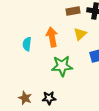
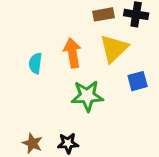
yellow triangle: (80, 34) -> (114, 48), size x1.5

